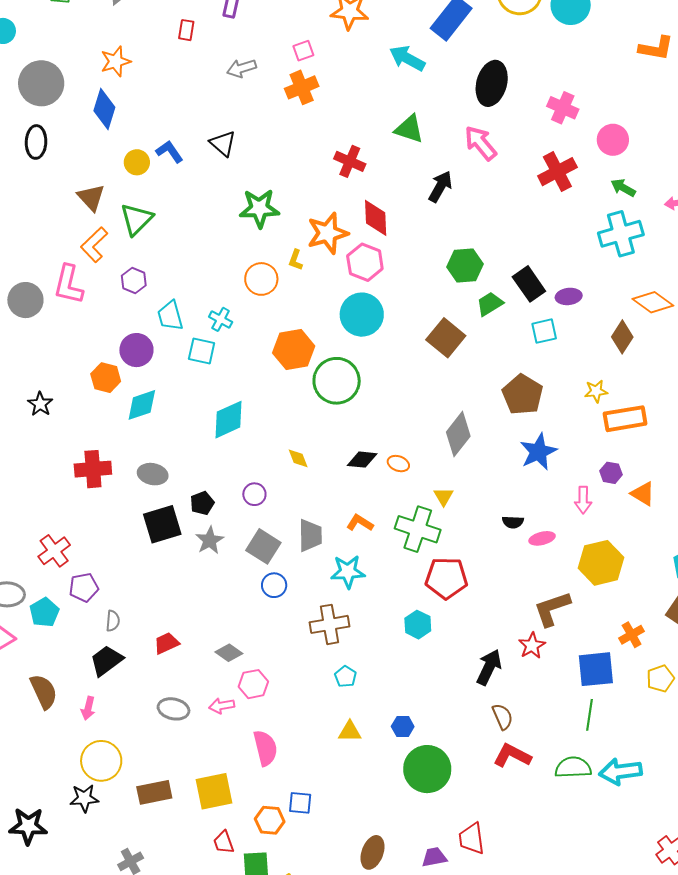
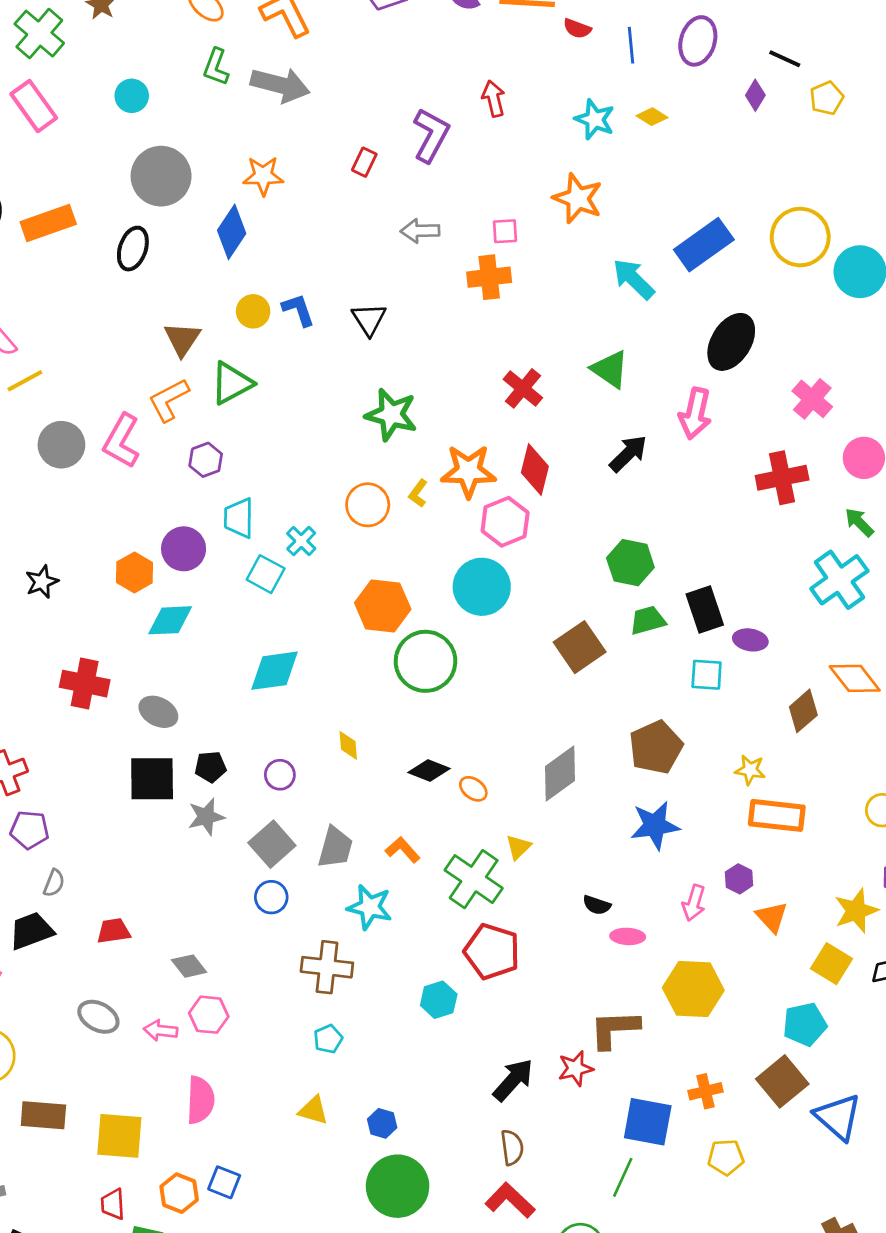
pink arrow: (481, 143) -> (695, 413), turned -144
cyan cross: (621, 234) -> (839, 580), turned -36

